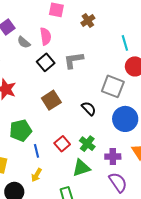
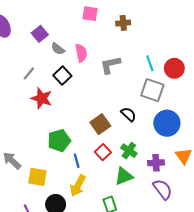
brown cross: (88, 20) -> (123, 23), turned 32
pink semicircle: (46, 36) -> (81, 53), moved
cyan line: (125, 43) -> (150, 63), moved
black square: (46, 62) -> (62, 76), moved
brown square: (51, 100) -> (100, 124), moved
yellow arrow: (37, 175) -> (78, 186), size x1.5

